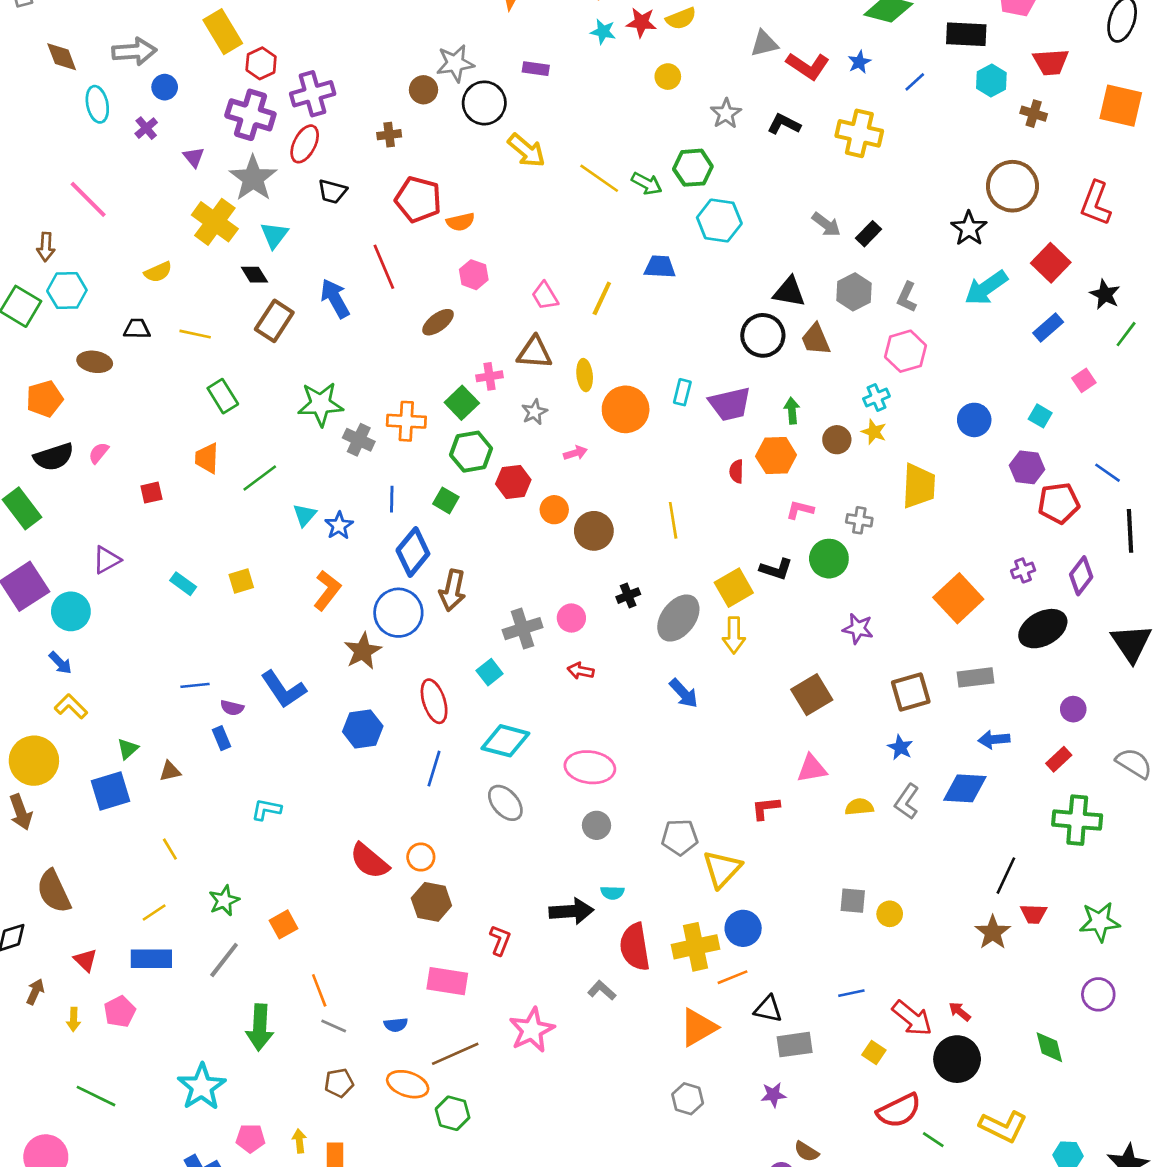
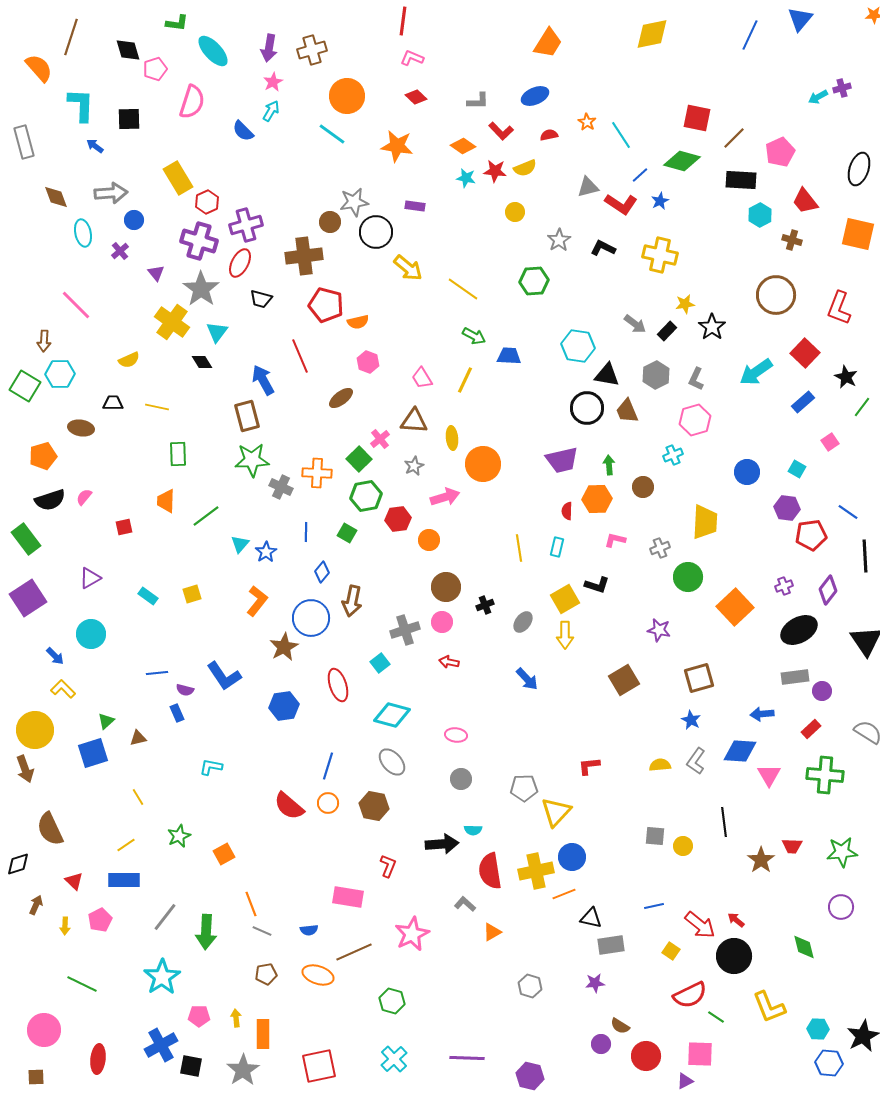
red trapezoid: (1051, 62) -> (805, 201), turned 56
blue line: (915, 82) -> (640, 175), moved
brown cross: (389, 135) -> (304, 256), size x2.0
green arrow: (647, 184) -> (474, 336), moved
cyan hexagon: (719, 221) -> (578, 346), moved
black star: (969, 228) -> (712, 327), moved
brown rectangle: (274, 321) -> (247, 416), moved, turned -48
pink cross: (490, 376) -> (380, 439), turned -30
cyan rectangle: (682, 392) -> (557, 547), moved
green rectangle: (223, 396) -> (178, 454), turned 30
yellow star: (874, 432) -> (685, 304), moved, turned -30
pink arrow: (575, 453) -> (445, 497), size x1.6
gray cross: (859, 520) -> (660, 548), turned -30
brown circle: (594, 531) -> (446, 587), moved
blue diamond: (413, 552) -> (322, 572), size x0.6
green circle: (829, 559) -> (688, 577), moved
cyan circle: (71, 611) -> (91, 634), moved
gray ellipse: (678, 618) -> (523, 622), size x0.6
gray rectangle: (976, 677) -> (795, 677), moved
pink ellipse: (590, 767) -> (456, 735), size x0.6
blue line: (434, 769) -> (328, 766), moved
pink triangle: (812, 769) -> (769, 775), moved, turned -50
black line: (1006, 876) -> (724, 822), moved, turned -32
brown hexagon: (431, 902) -> (374, 806), moved
gray line: (224, 960) -> (165, 917), moved
orange triangle: (698, 1027) -> (492, 932), moved, size x0.6
green hexagon: (453, 1113) -> (392, 1001), moved
yellow L-shape: (1003, 1126) -> (769, 1007), turned 42

